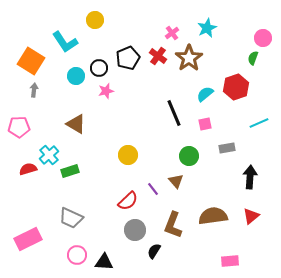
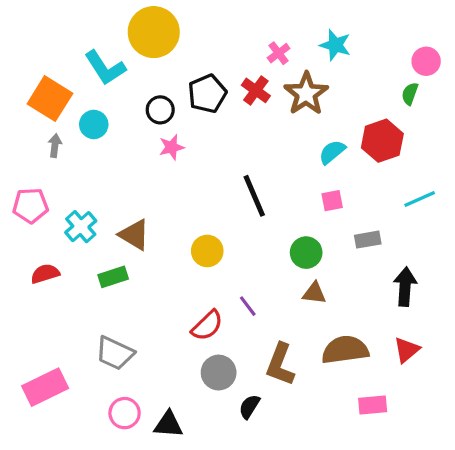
yellow circle: (95, 20) -> (154, 32), size x1.8
cyan star: (207, 28) -> (335, 45), turned -30
cyan circle: (76, 76) -> (94, 124), moved
black line: (174, 113) -> (254, 196), moved
brown triangle: (76, 124) -> (134, 235), moved
cyan cross: (49, 155) -> (81, 227), moved
brown triangle: (176, 181) -> (314, 293), moved, turned -42
pink rectangle: (230, 261) -> (373, 405), moved

